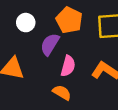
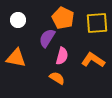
white circle: (26, 23) -> (18, 20), moved

